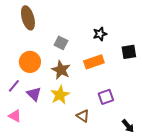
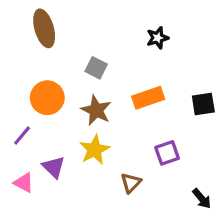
black star: (100, 34) -> (158, 38), moved
black square: (129, 52) -> (203, 104), moved
purple triangle: (34, 94) -> (54, 167), moved
brown triangle: (83, 116) -> (131, 183), turned 40

